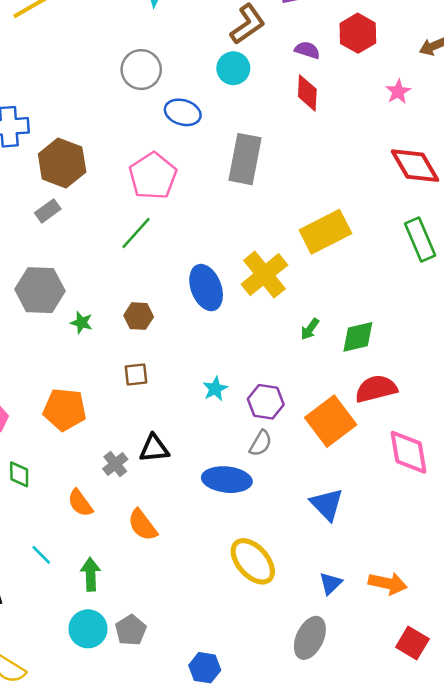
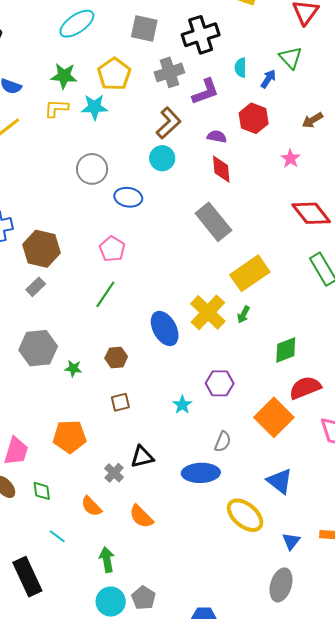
gray rectangle: (245, 159) -> (213, 222), moved, turned -42
pink pentagon: (153, 176) -> (112, 249), size x0.7
green arrow: (310, 329) -> (243, 315), moved
purple hexagon: (266, 402) -> (220, 383), moved
cyan line: (41, 555) -> (57, 536), moved
yellow ellipse: (253, 561) -> (245, 515), moved

